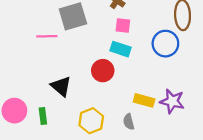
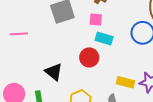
pink square: (123, 25) -> (96, 19), moved
pink line: (47, 36) -> (19, 34), moved

